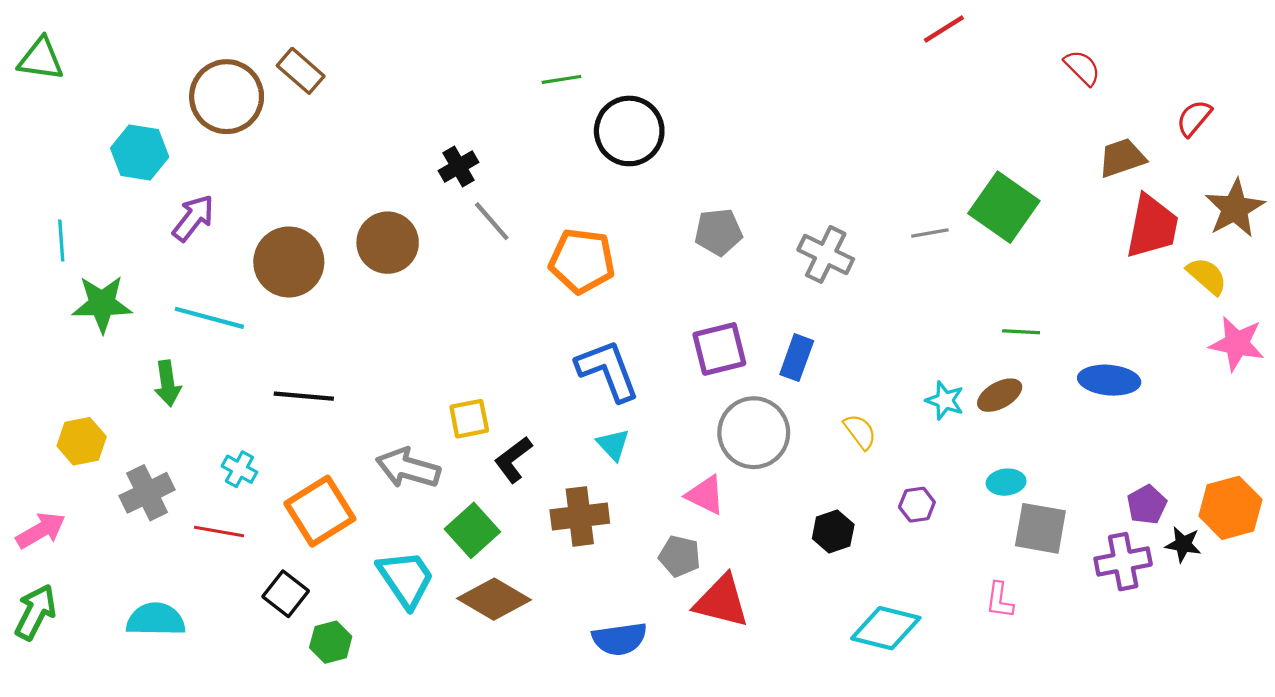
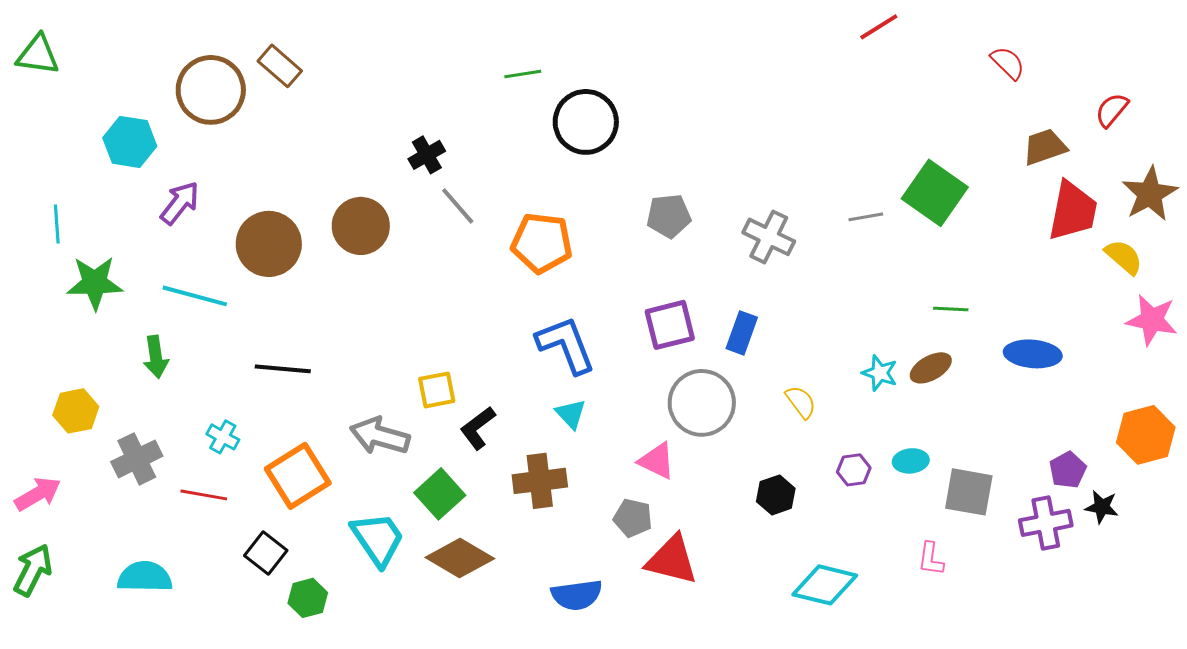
cyan ellipse: (1006, 482) -> (911, 461), moved
orange hexagon: (1230, 508) -> (1146, 435), moved

